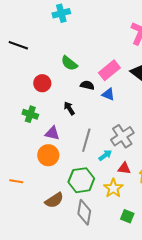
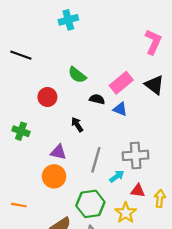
green cross: (30, 114) -> (21, 131), moved
gray cross: (122, 136) -> (136, 155), turned 30

